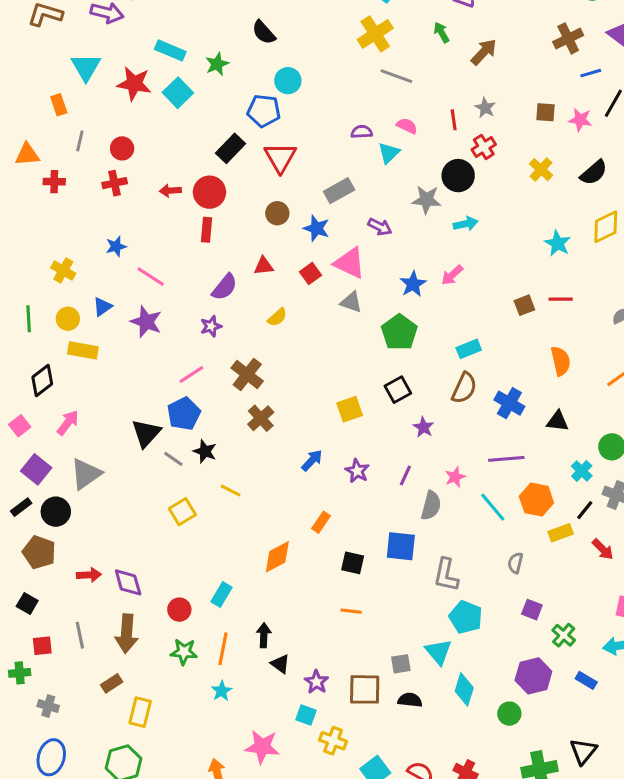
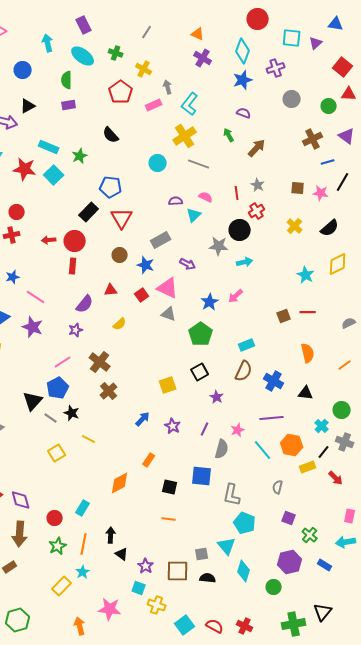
cyan circle: (288, 81) -> (158, 163), moved
green star: (184, 652) -> (58, 546), turned -30
yellow rectangle: (140, 712) -> (62, 586), moved, turned 30

